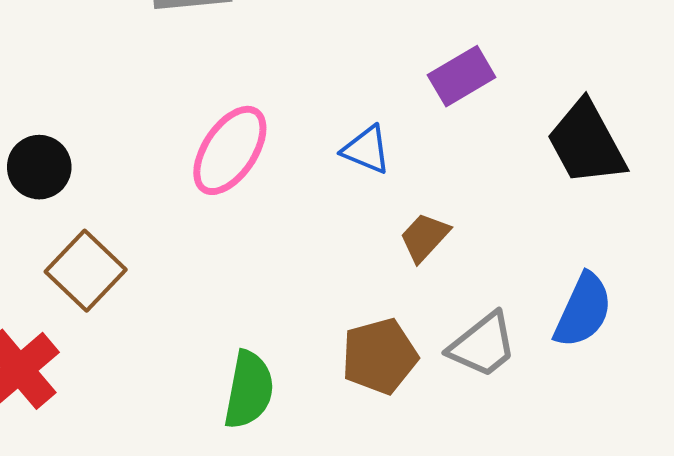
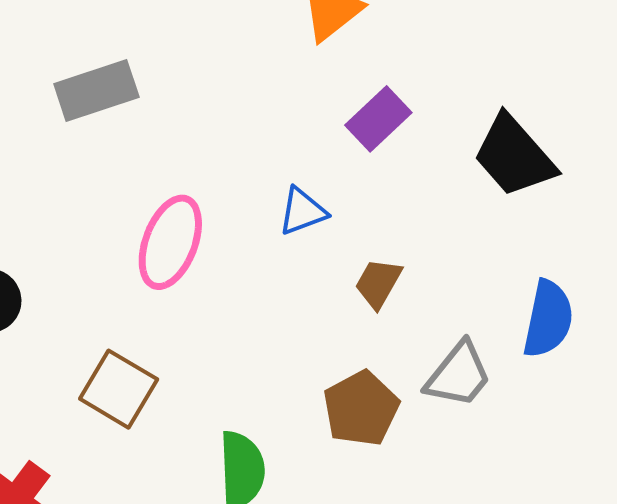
blue triangle: (366, 150) -> (302, 211), turned -30
brown square: (86, 271) -> (119, 389), moved

